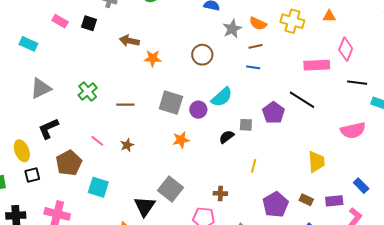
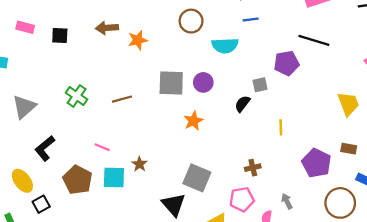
black square: (89, 23) -> (60, 35), moved
cyan semicircle: (222, 97) -> (225, 46), moved, turned 55
purple pentagon: (273, 113) -> (286, 63), turned -30
brown star: (127, 145) -> (139, 164), moved
cyan square: (98, 187) -> (114, 177), moved

